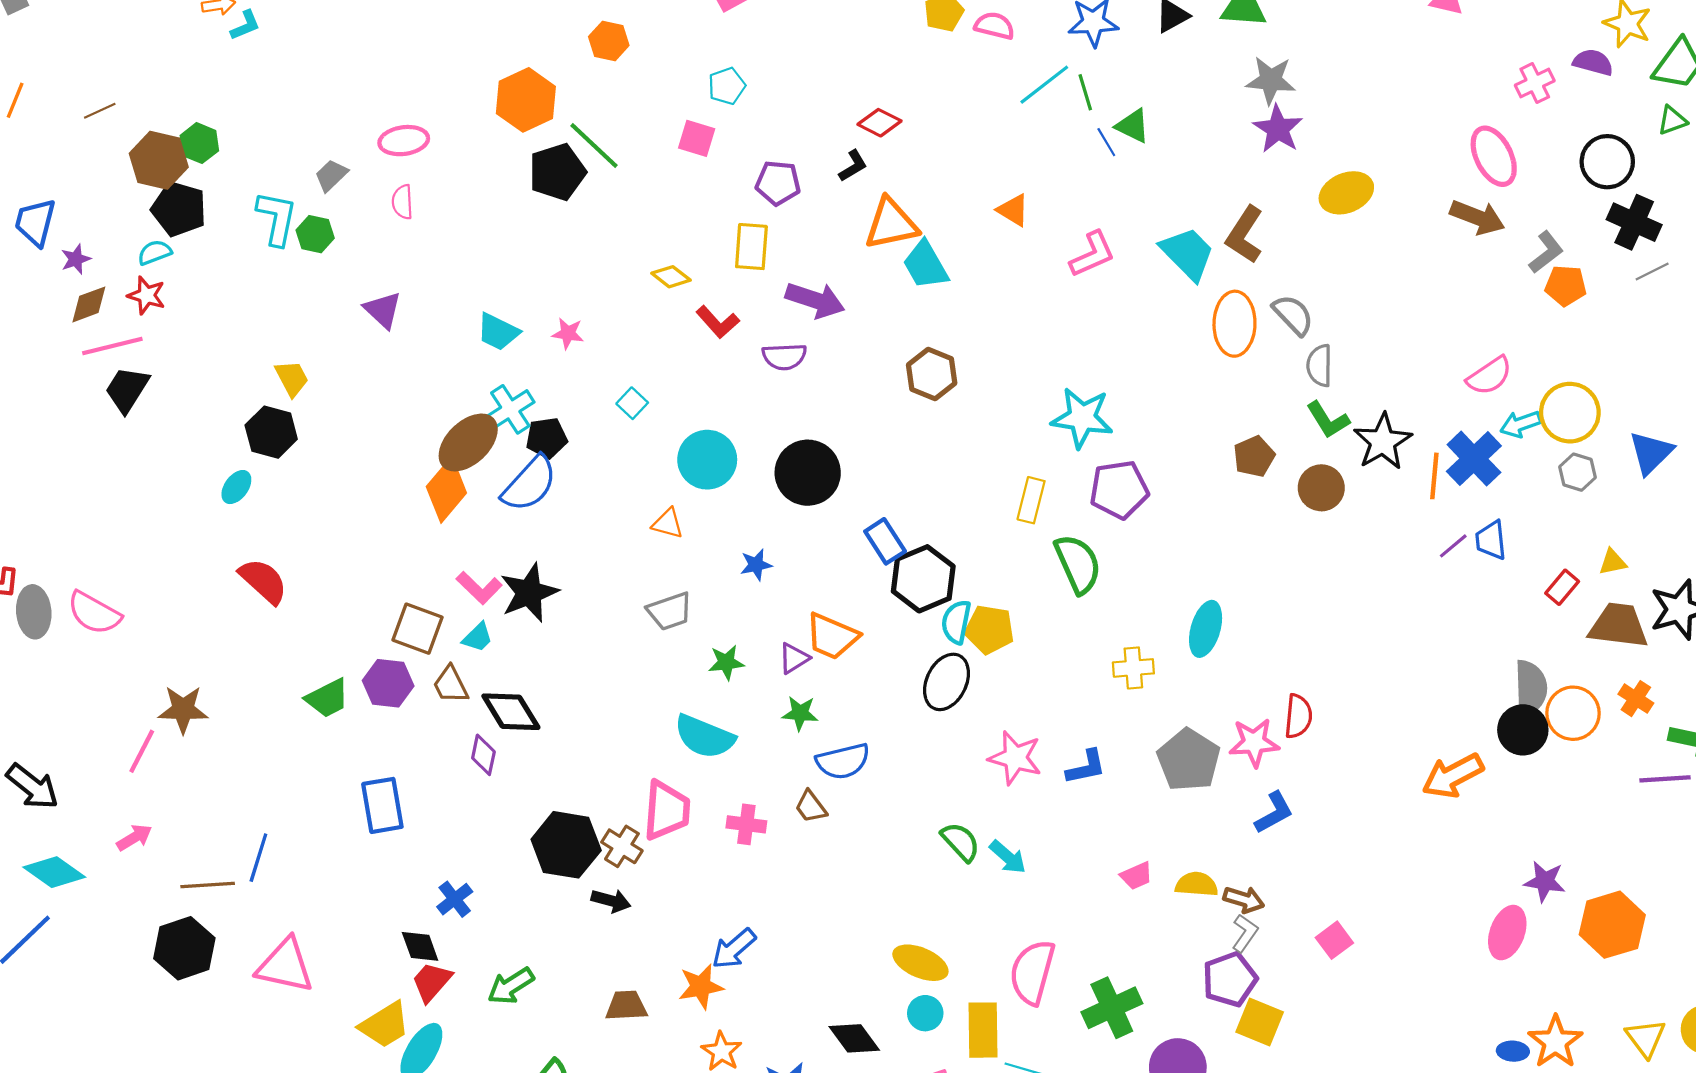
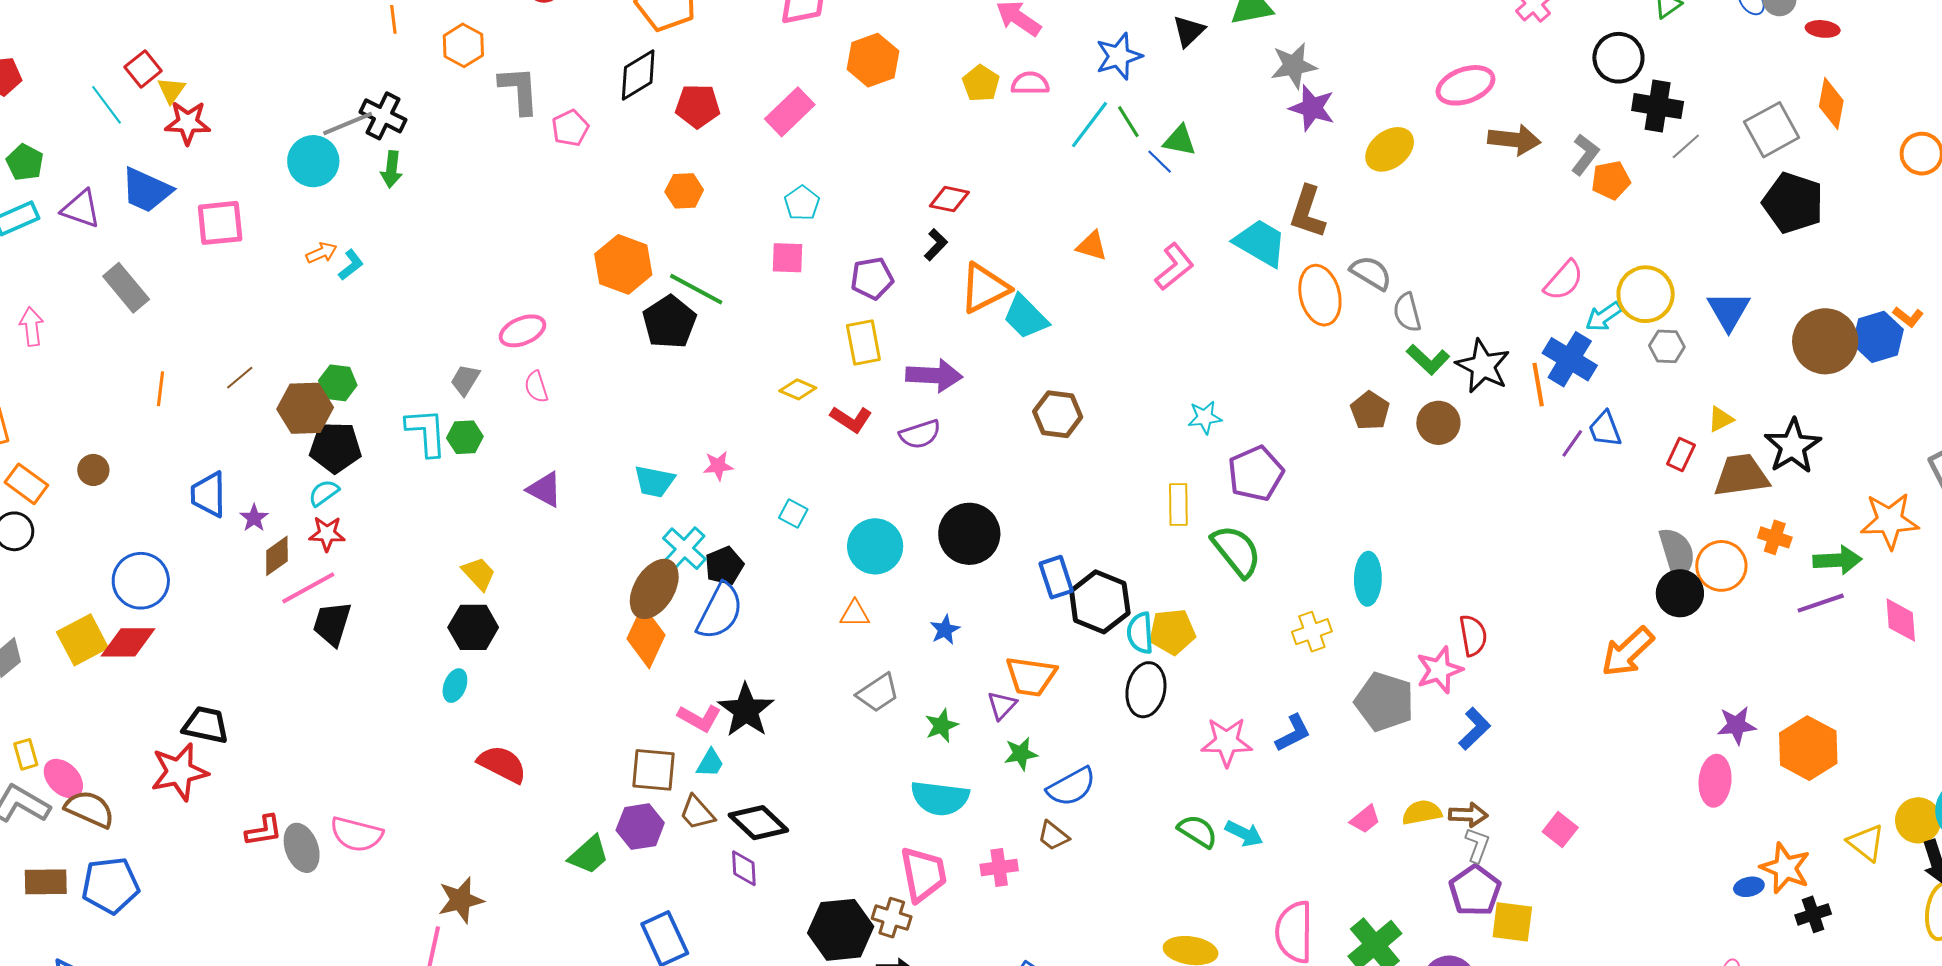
pink ellipse: (1494, 156) -> (1466, 85), moved, turned -68
cyan star: (1082, 418) -> (1205, 417), size x0.6
blue rectangle: (885, 541) -> (1056, 577), turned 30

